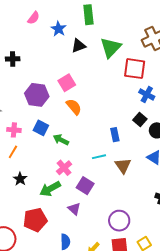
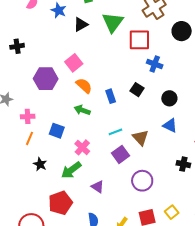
black square: (140, 120) -> (137, 90), moved
blue square: (41, 128) -> (57, 131), moved
blue rectangle: (115, 135) -> (111, 96), moved
green arrow: (61, 140) -> (82, 110), moved
purple square: (85, 186) -> (120, 154), moved, turned 30
purple circle: (119, 221) -> (142, 181), moved

